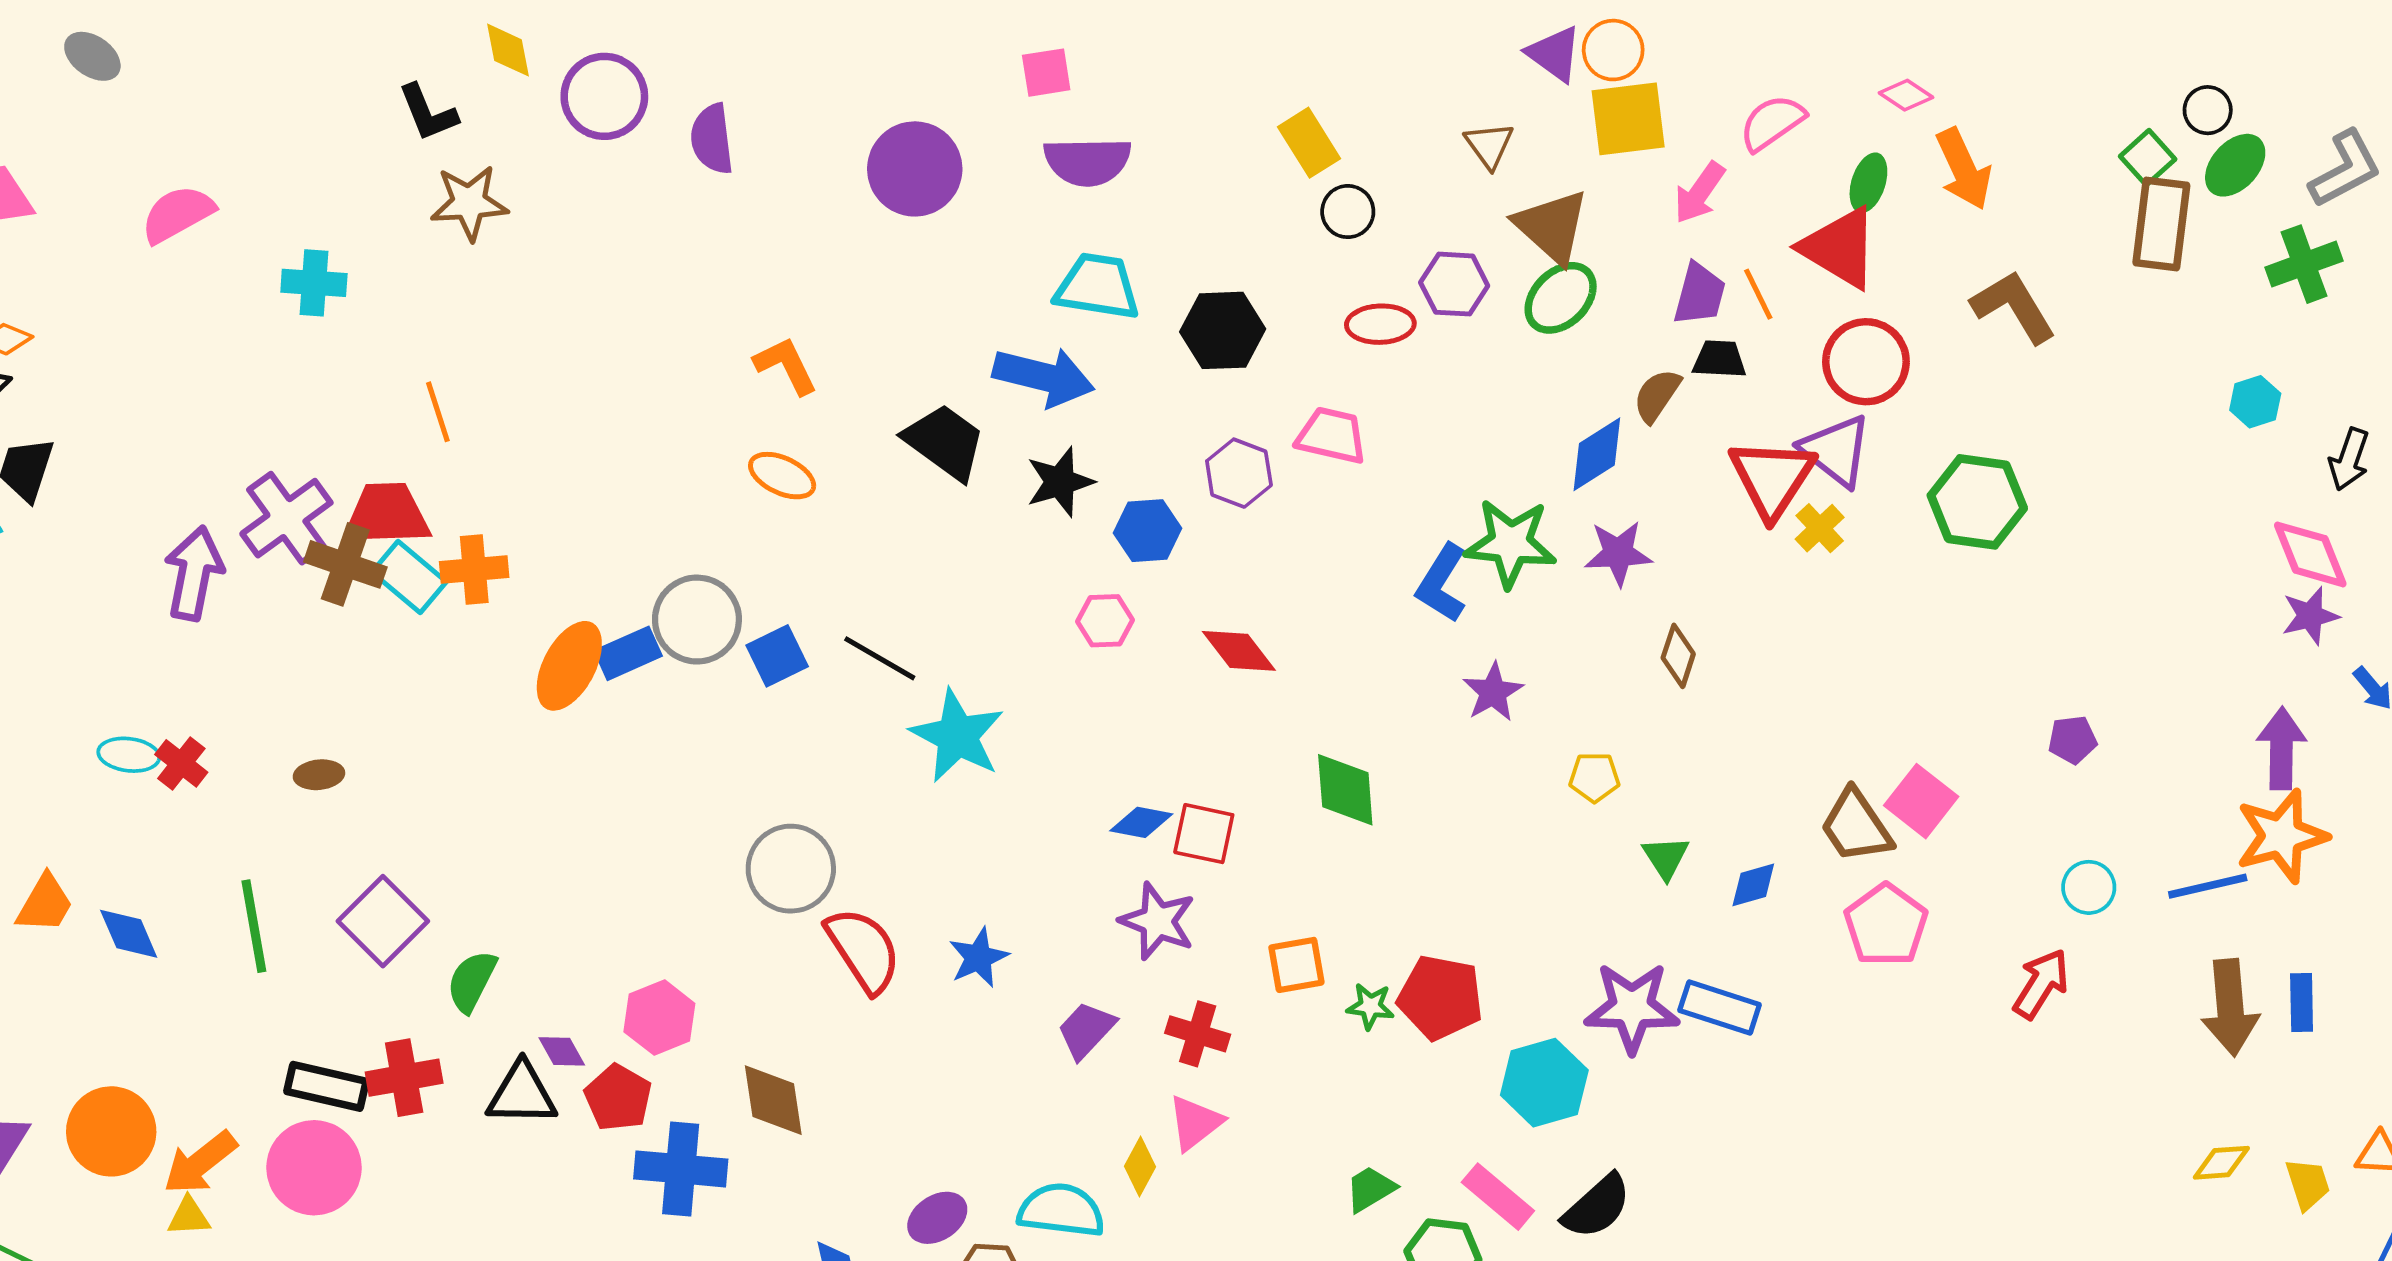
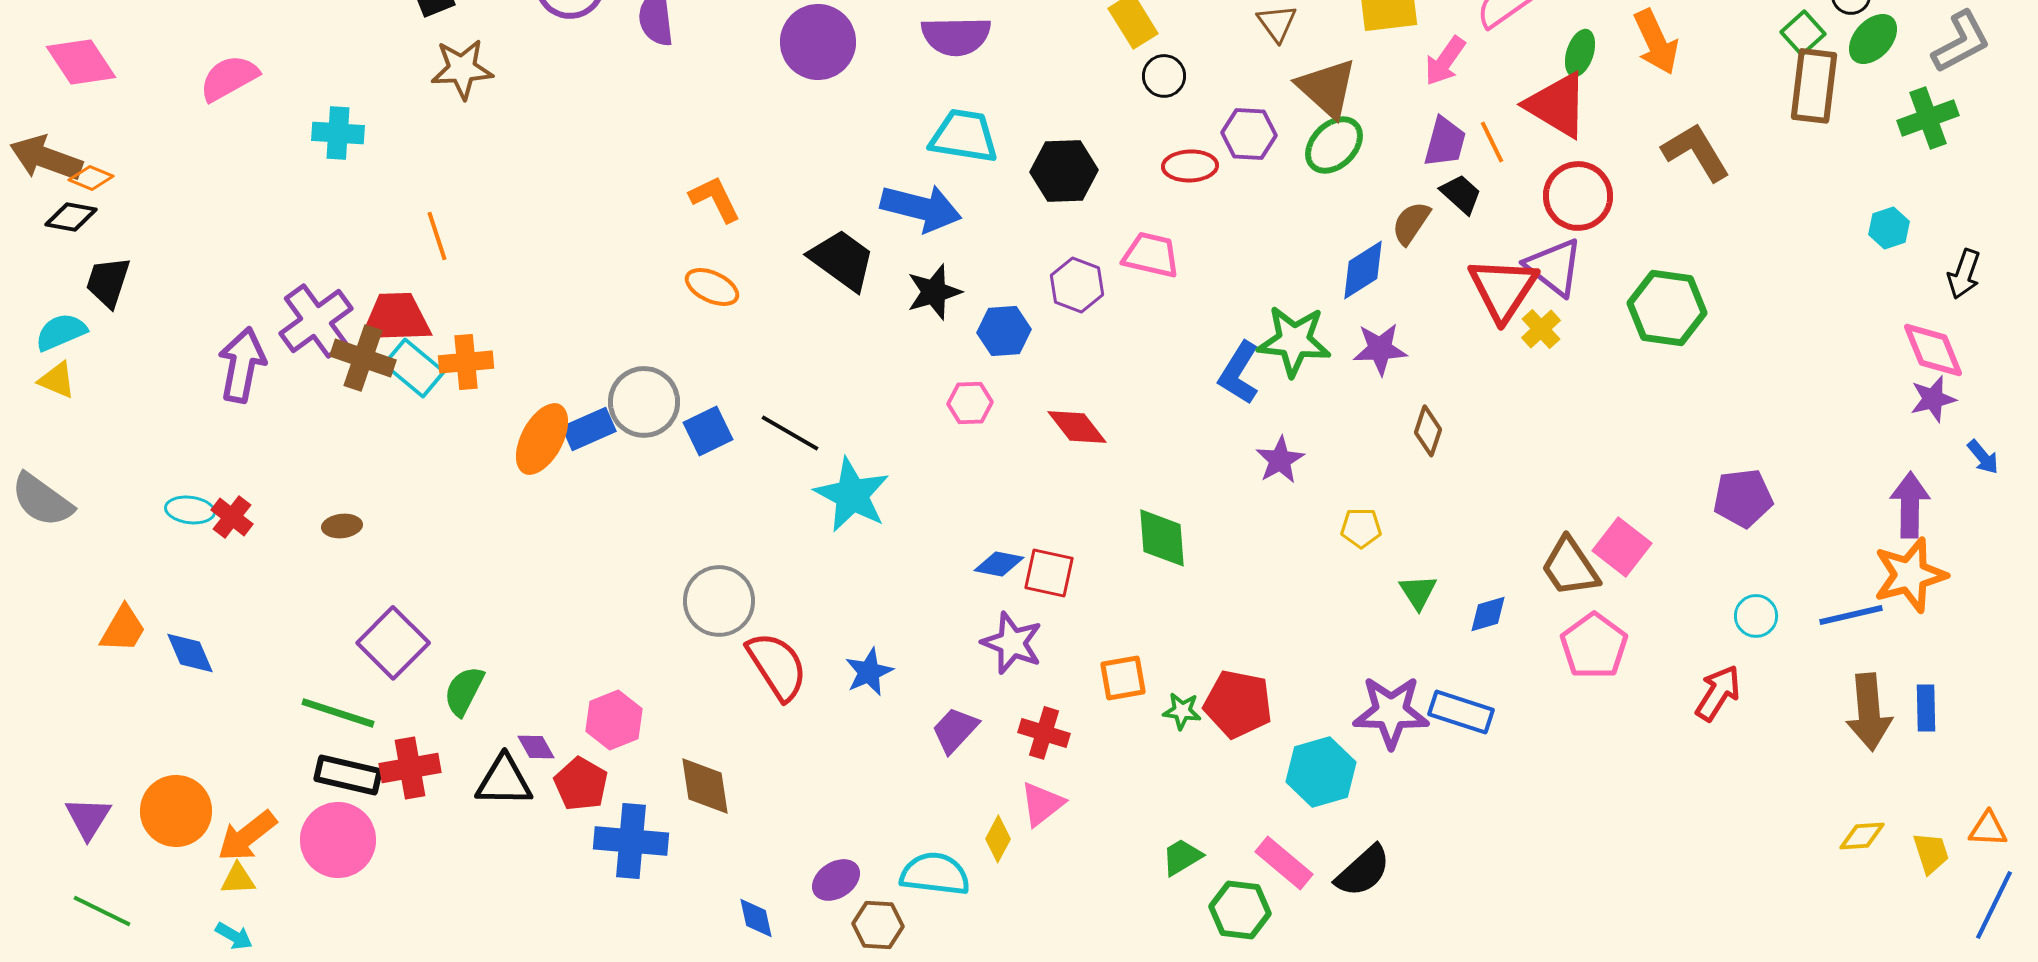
black trapezoid: (1720, 359) -> (1461, 194), turned 39
purple pentagon: (2072, 740) -> (1743, 498), size x1.5
green line: (254, 926) -> (338, 713), moved, turned -62

